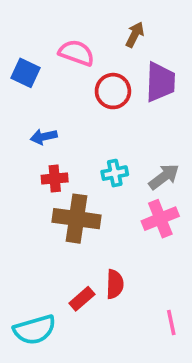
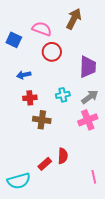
brown arrow: (135, 35) -> (74, 19), size x1.5
purple trapezoid: (160, 82) -> (88, 67), moved
red circle: (113, 91) -> (52, 52), moved
brown cross: (77, 219) -> (42, 120), size x0.7

